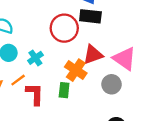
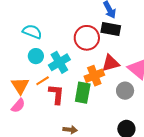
cyan cross: (35, 58) -> (59, 62), size x1.5
orange cross: (76, 70) -> (94, 76), turned 30
green rectangle: (64, 90) -> (83, 93), size x1.5

